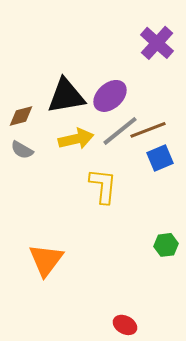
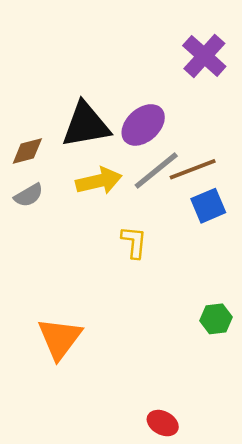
gray semicircle: (22, 150) -> (29, 195), turned -60
yellow L-shape: (103, 186) -> (134, 242), size x0.7

